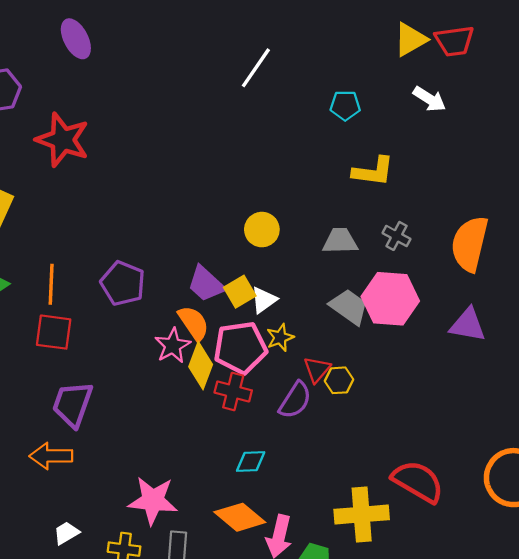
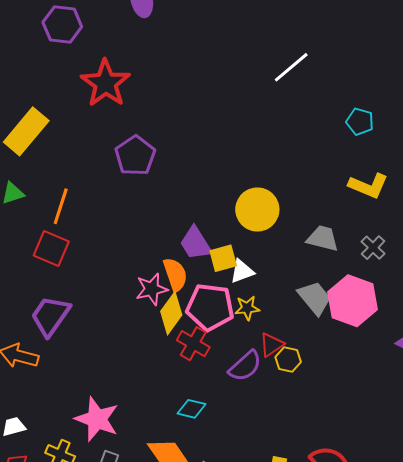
yellow circle: (262, 230) -> (257, 210), size x1.4
purple pentagon: (123, 283) -> (135, 156), moved

